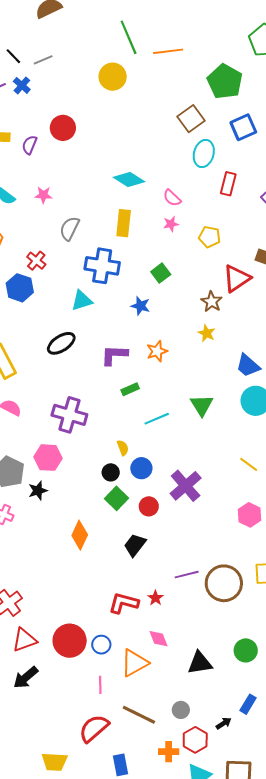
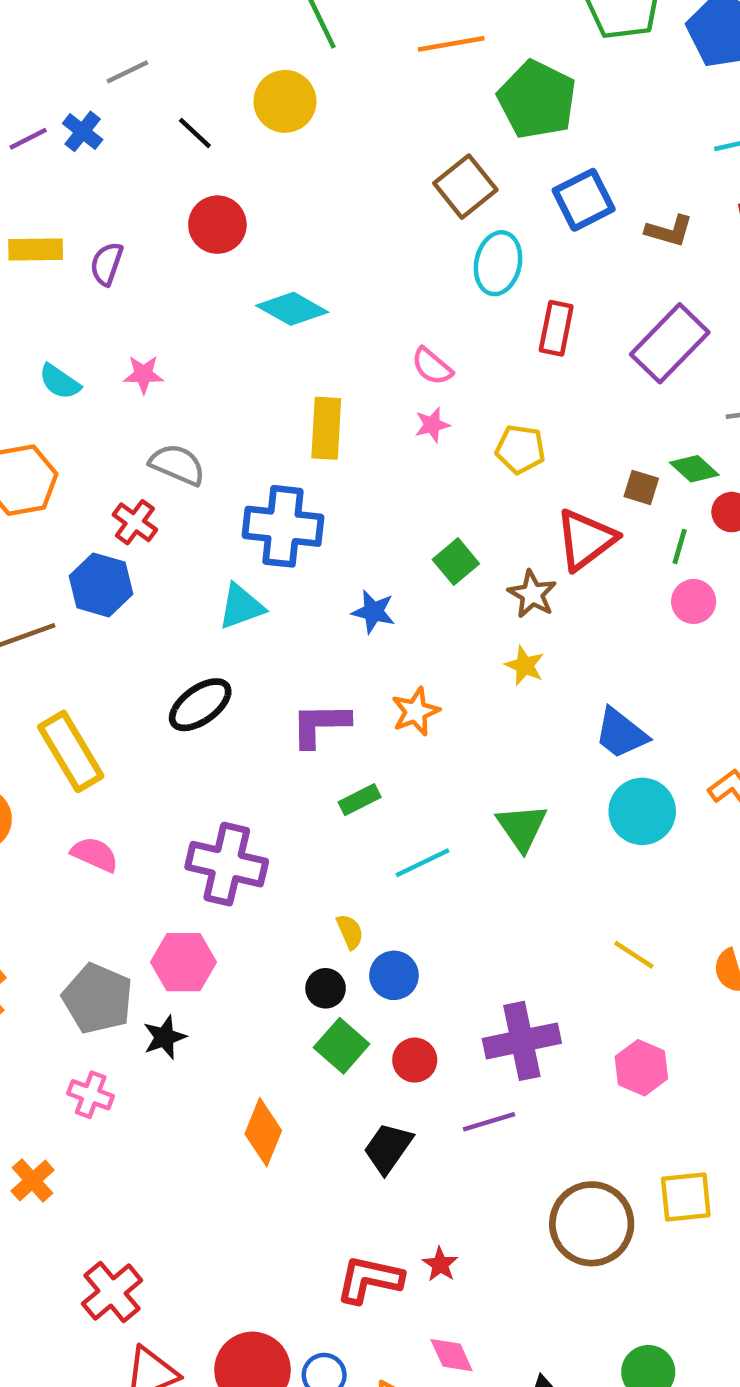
orange line: (168, 51) -> (451, 44), moved
black line: (13, 56) -> (195, 133), moved
red circle: (63, 128) -> (217, 225), moved
cyan diamond: (129, 179) -> (292, 309), moved
gray semicircle: (69, 228) -> (177, 465), moved, turned 90
green square: (161, 273) -> (456, 562), moved
purple cross: (186, 486) -> (522, 1041), moved, turned 32
purple line: (187, 575) -> (489, 1122), moved

